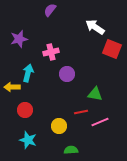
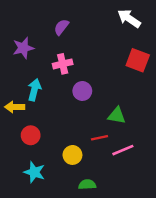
purple semicircle: (50, 10) -> (61, 27), moved
white arrow: (95, 27) -> (129, 18), moved

